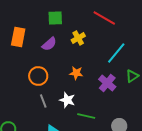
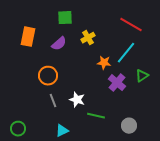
red line: (104, 18) -> (131, 25), moved
orange star: (76, 73) -> (104, 63), moved

